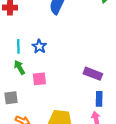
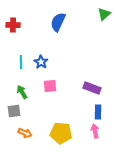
green arrow: (19, 67) -> (22, 92), moved
pink square: (39, 79) -> (50, 86), moved

